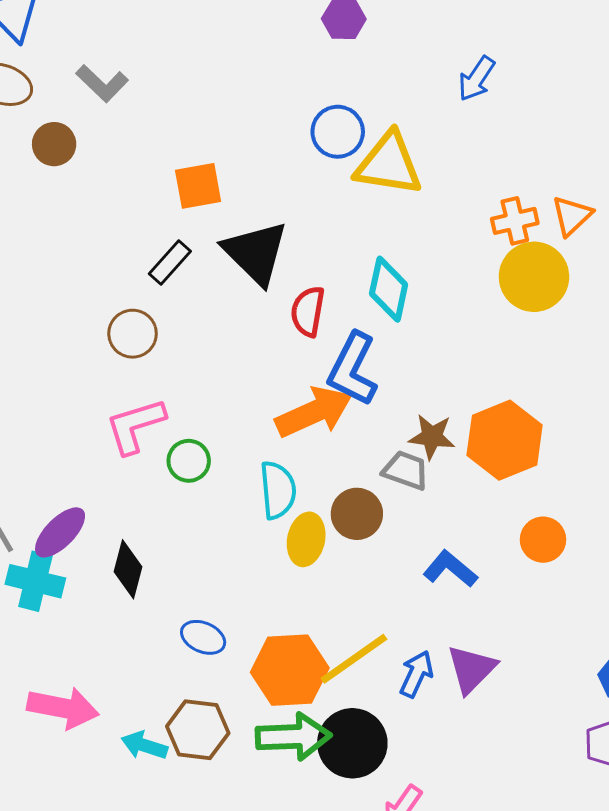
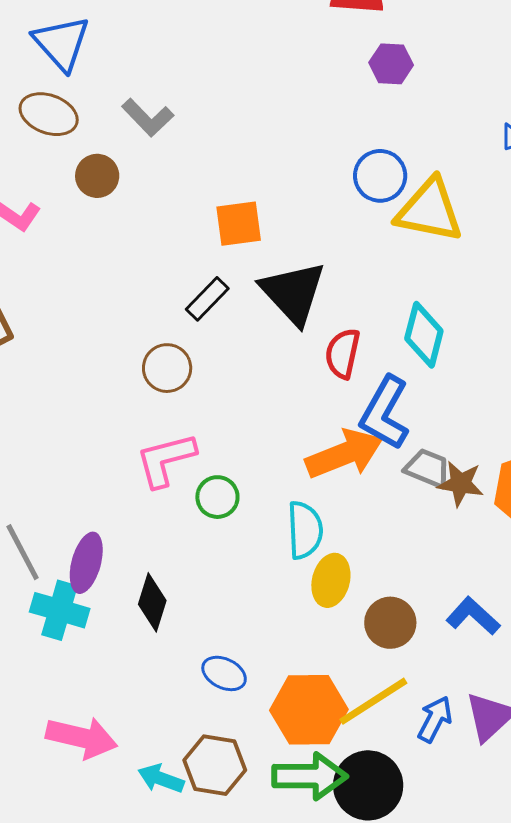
gray trapezoid: (406, 470) -> (428, 468), moved
brown circle: (357, 514) -> (390, 623), moved
purple ellipse: (60, 532) -> (86, 563), turned -32

